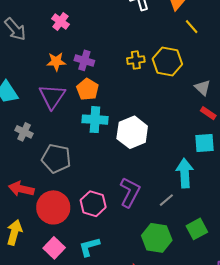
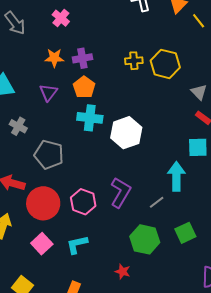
yellow line: (192, 27) -> (199, 21), moved
purple cross: (84, 60) -> (82, 58), turned -30
purple triangle: (52, 96) -> (48, 92), size x0.7

